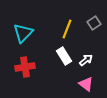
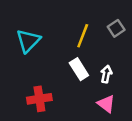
white arrow: (86, 60) -> (106, 74), turned -40
red cross: (25, 67) -> (39, 99), moved

